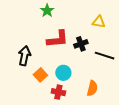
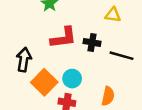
black cross: (81, 44) -> (92, 42), turned 32
orange square: (40, 75) -> (44, 82), size x1.5

